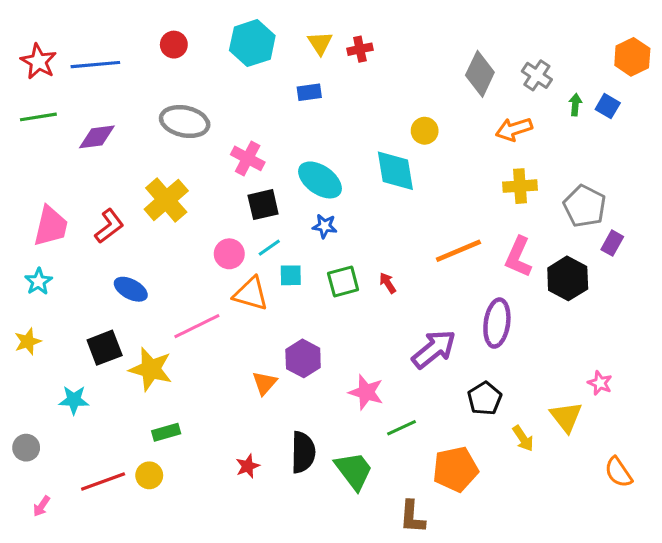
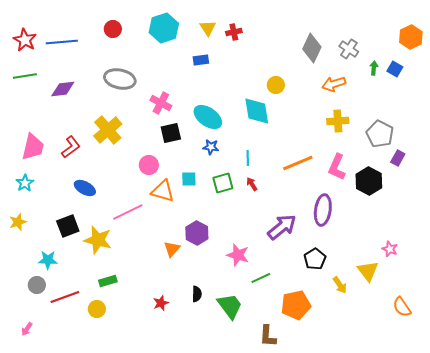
cyan line: (269, 248) -> (248, 158), moved, turned -56
gray circle: (26, 448) -> (37, 285), moved
black semicircle: (303, 452) -> (197, 294), size x0.6
red line: (103, 481) -> (65, 297), moved

